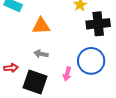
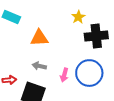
pink arrow: (67, 74) -> (64, 75), moved

